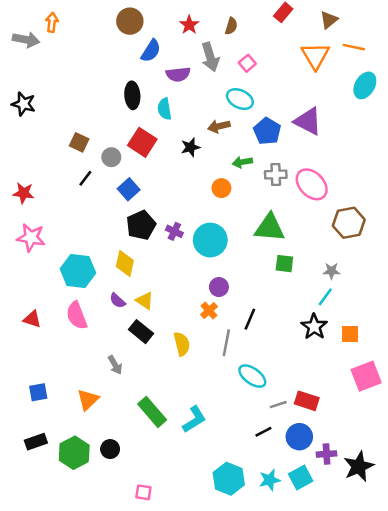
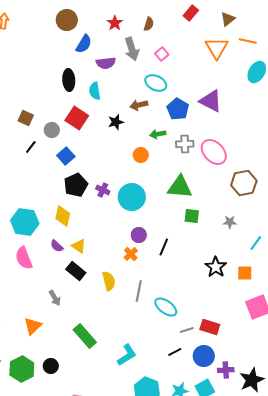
cyan line: (325, 297) -> (256, 243), moved
black line: (250, 319) -> (164, 247), moved
gray line: (226, 343) -> (139, 291), moved
cyan L-shape: (194, 419) -> (127, 355), moved

